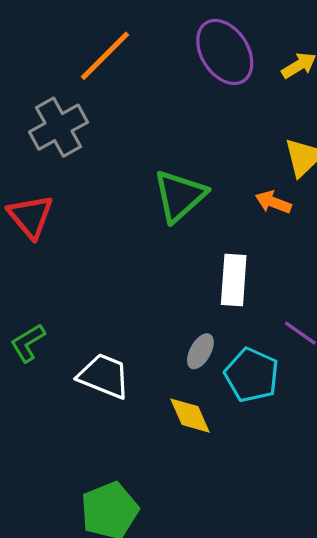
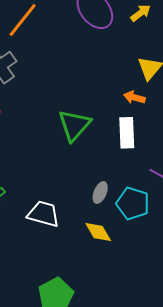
green triangle: (180, 196) -> (74, 125), moved
white rectangle: (234, 280) -> (127, 133), moved

